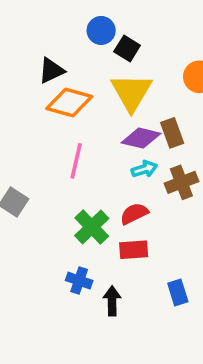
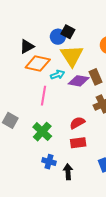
blue circle: (101, 30) -> (58, 37), moved
cyan arrow: (144, 169) -> (58, 75), moved
green cross: (92, 227) -> (42, 132), moved

